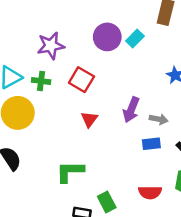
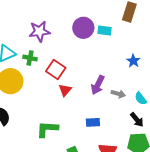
cyan rectangle: (135, 39) -> (105, 31), turned 48
red square: (81, 80) -> (56, 69), moved
blue rectangle: (151, 144) -> (93, 122), moved

